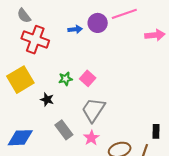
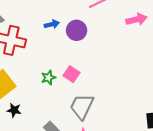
purple circle: (98, 23) -> (77, 30), moved
black star: (47, 100) -> (14, 110), moved

